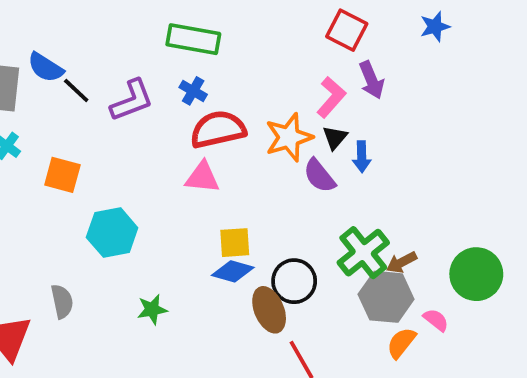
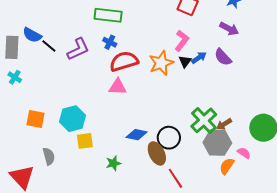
purple arrow: (372, 80) -> (229, 29), moved, turned -36
blue arrow: (362, 157) -> (199, 58), moved, turned -119
orange square: (62, 175) -> (35, 119), moved
purple semicircle: (319, 176) -> (223, 57), moved
yellow square: (235, 243) -> (85, 141), moved
green star: (152, 309) -> (113, 163), moved

